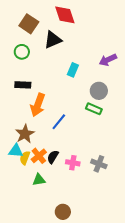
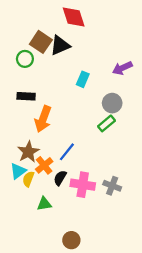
brown square: (29, 24) -> (41, 42), moved
green rectangle: (94, 109) -> (106, 123), turned -63
blue line: (59, 122) -> (67, 152), moved
cyan triangle: (16, 151) -> (18, 171), turned -42
orange cross: (39, 156) -> (44, 165), moved
pink cross: (73, 163) -> (83, 185), size x1.5

